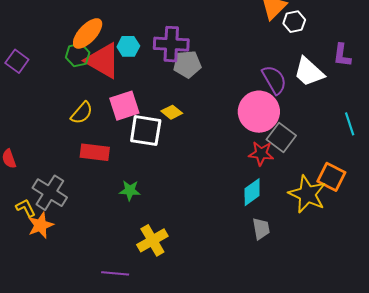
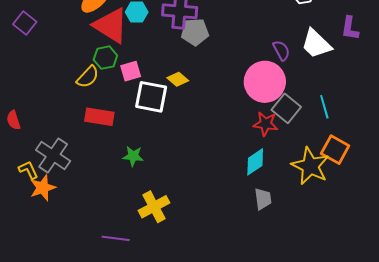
green hexagon: (78, 55) -> (105, 58), moved
purple semicircle: (274, 80) -> (281, 50), size x0.7
pink square: (124, 106) -> (131, 71), size x0.7
cyan line: (350, 124) -> (324, 107), moved

